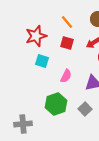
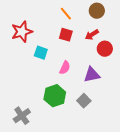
red star: (36, 36) -> (22, 32), moved
gray cross: (23, 124) -> (22, 116), turned -30

